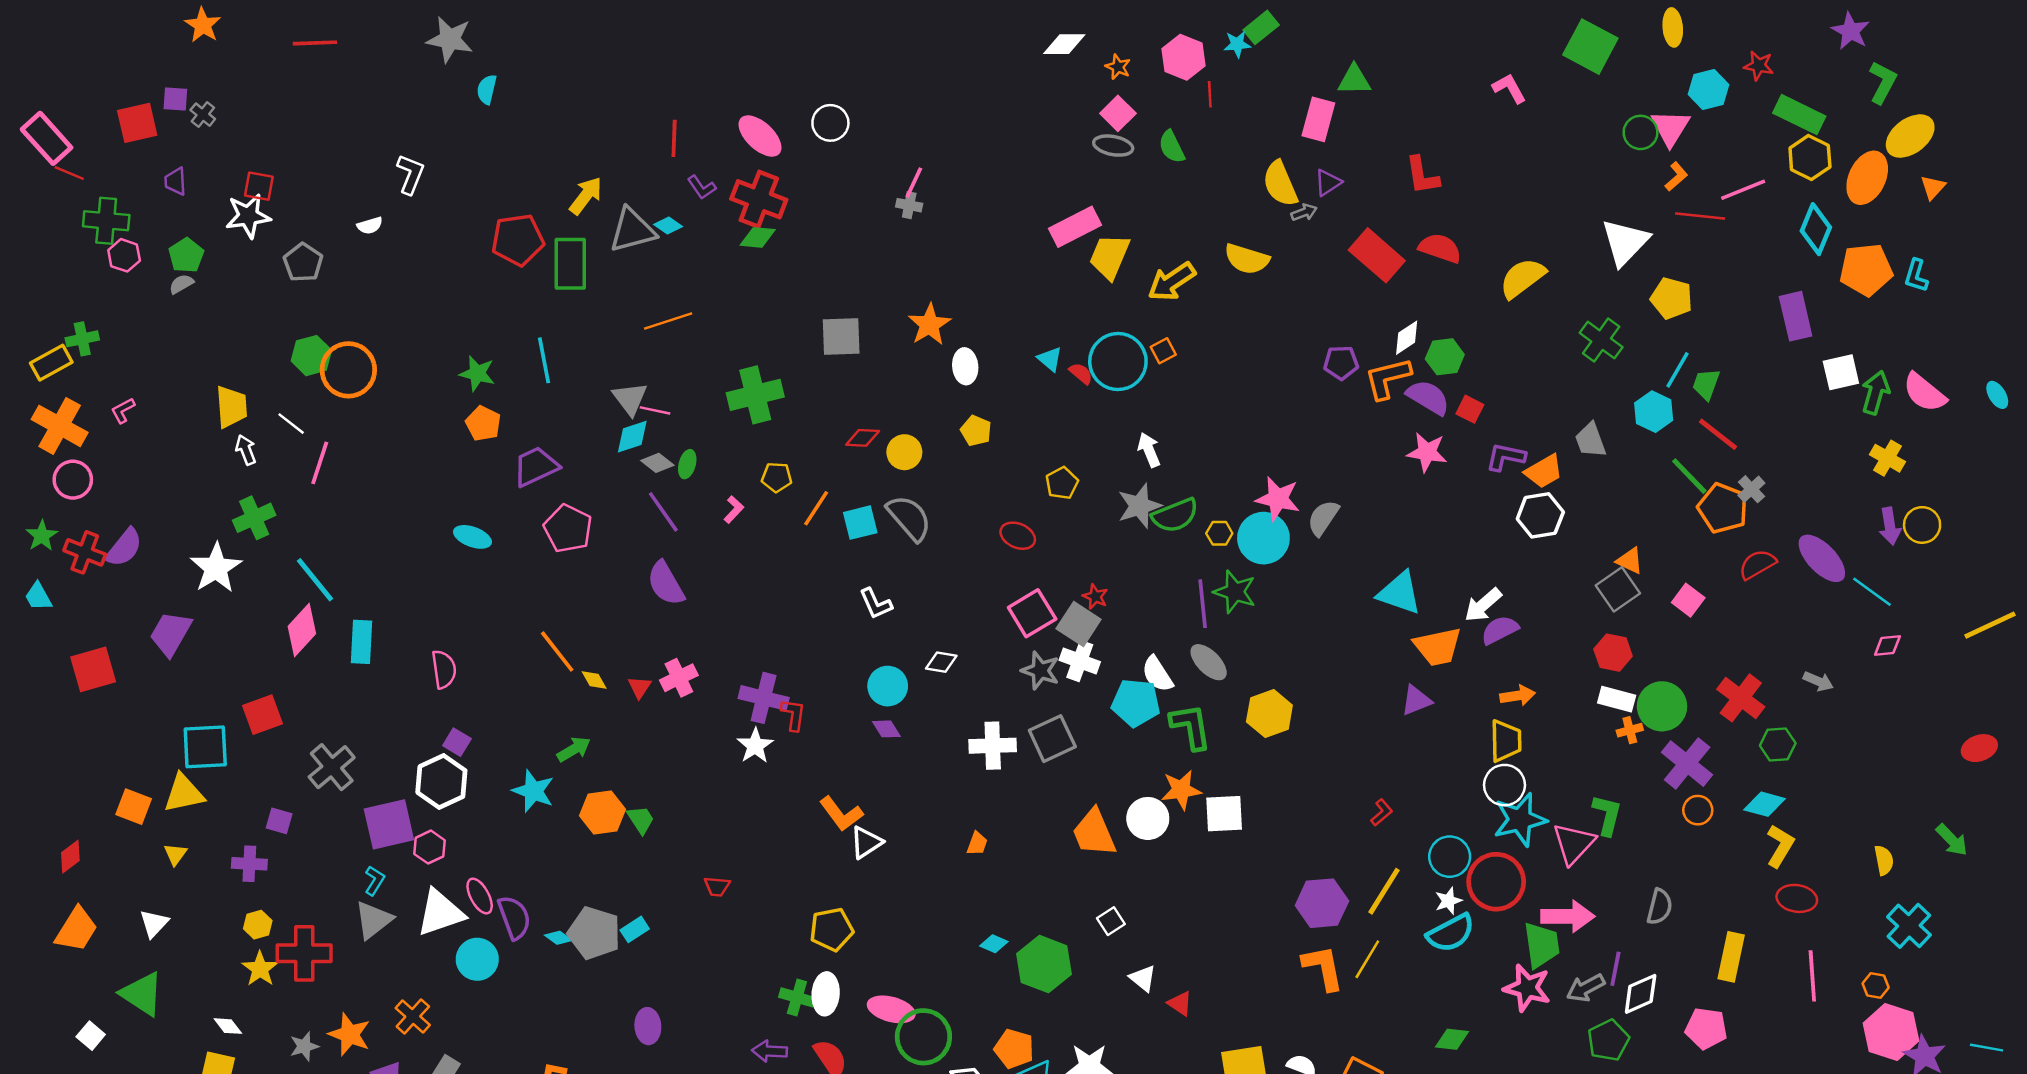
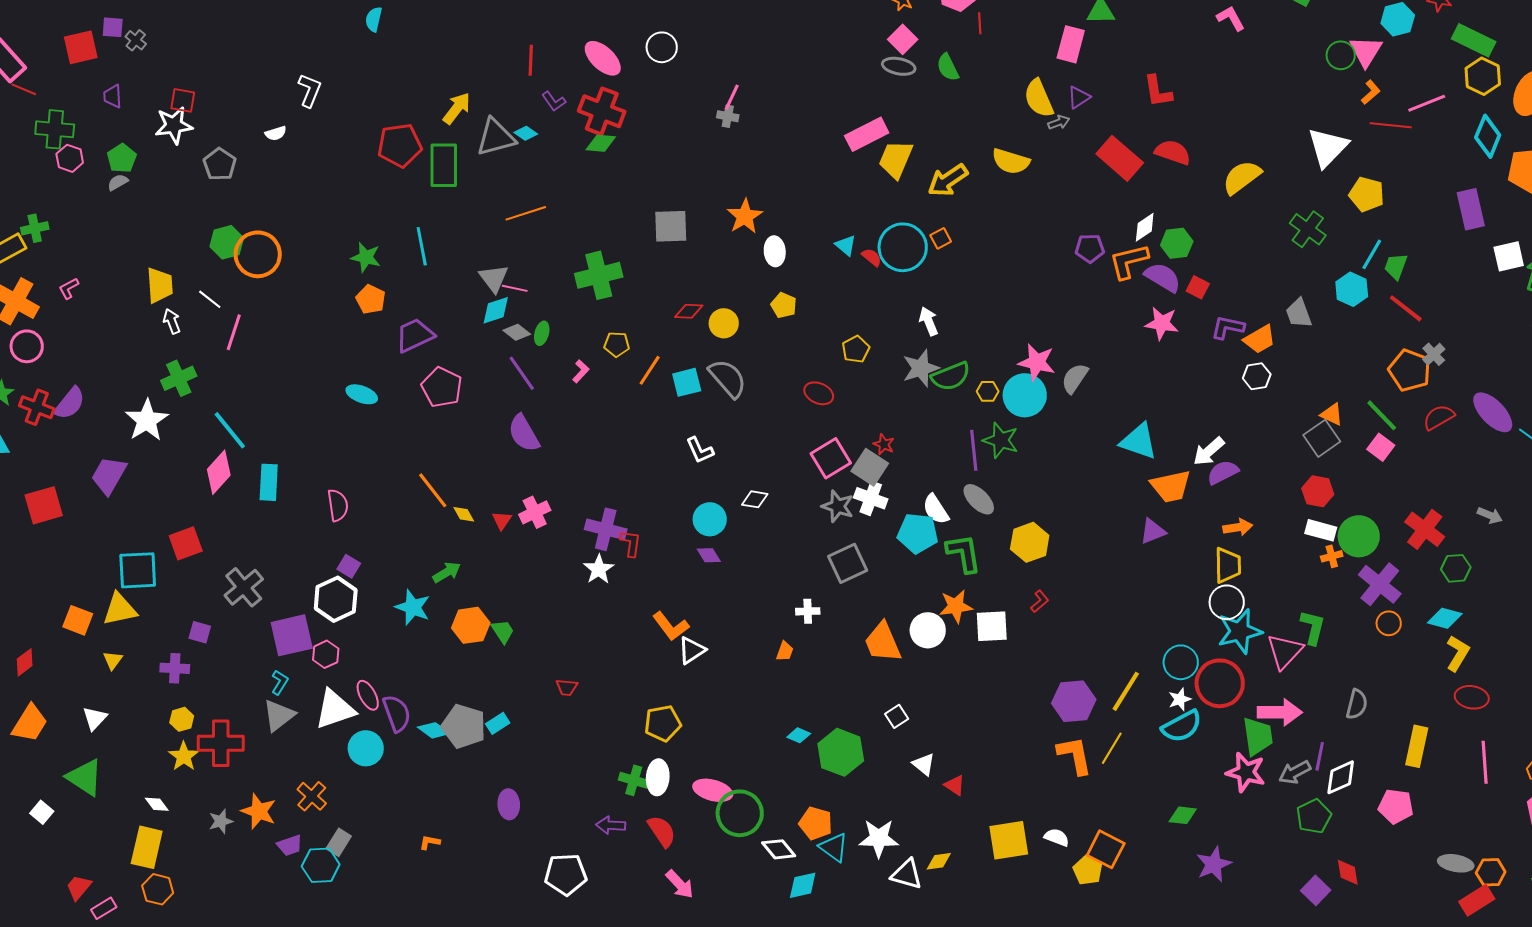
green line: (1689, 476) -> (1382, 415), moved
white hexagon: (1540, 515) -> (1257, 376), size x0.7
white cross: (993, 746) -> (808, 611), moved, size x0.6
red L-shape: (1382, 812) -> (1040, 601), moved
cyan diamond: (558, 938) -> (434, 730), size x1.4

